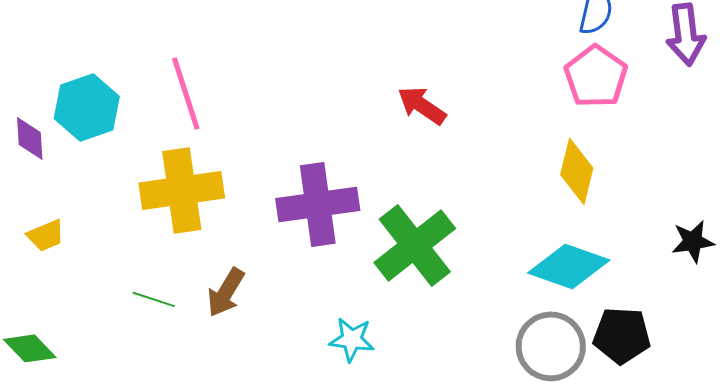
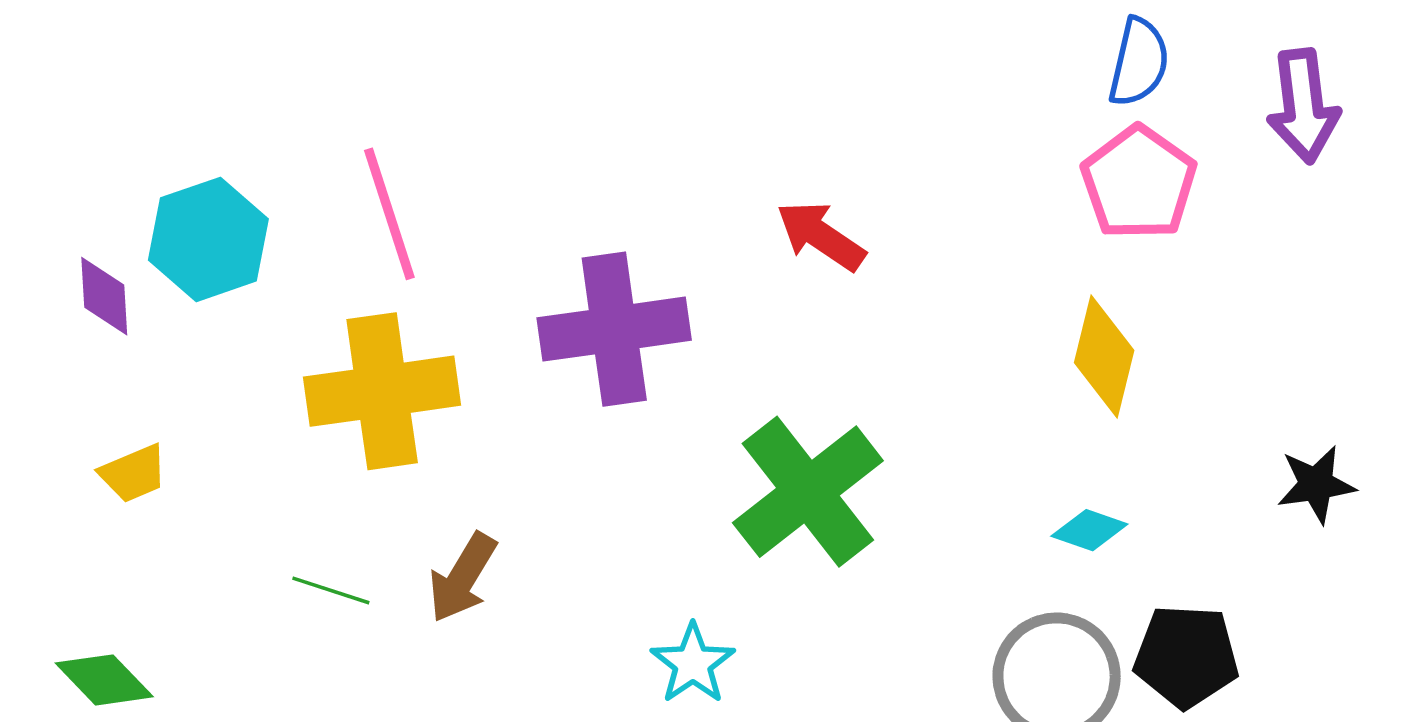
purple cross: (318, 204) -> (614, 329), moved
cyan diamond: (569, 266) -> (1089, 530), size x0.5
cyan star: (352, 339) -> (693, 664), turned 30

